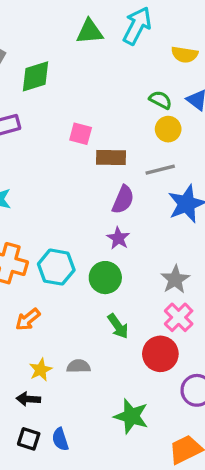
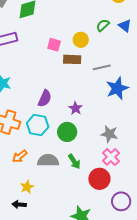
green semicircle: (160, 100) -> (103, 25), turned -72
yellow circle: (168, 129) -> (81, 40), moved
purple semicircle: (123, 200) -> (45, 98), moved
gray star: (175, 279) -> (109, 134), turned -30
gray semicircle: (79, 366) -> (48, 160), moved, size x1.5

